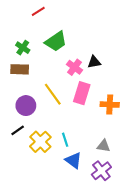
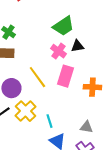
green trapezoid: (56, 41) -> (63, 26), moved
yellow cross: (40, 142) -> (25, 111), moved

